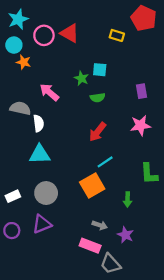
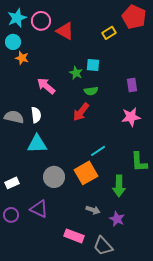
pink circle: (44, 35) -> (41, 21), moved
yellow rectangle: (117, 35) -> (109, 33), turned -48
gray semicircle: (20, 108) -> (14, 117), moved
red arrow: (98, 132) -> (81, 112), moved
gray circle: (46, 193) -> (54, 177), moved
green arrow: (128, 199) -> (119, 186), size x1.5
purple triangle: (42, 224) -> (39, 209), turned 48
pink rectangle: (90, 246) -> (74, 236), moved

